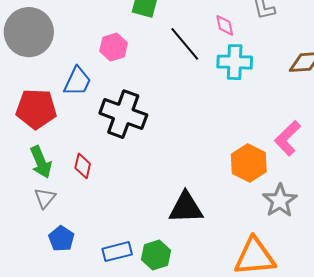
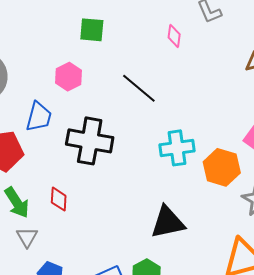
pink diamond: (225, 25) -> (174, 36), turned 30
black line: (185, 44) -> (139, 88), moved
cyan cross: (235, 62) -> (177, 148), moved

